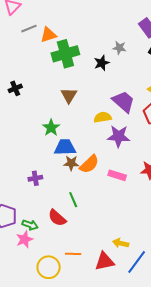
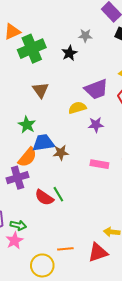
purple trapezoid: (123, 102) -> (96, 89), turned 125
purple star: (119, 136) -> (96, 125), size x0.7
brown star: (71, 163) -> (61, 153), moved
orange semicircle: (89, 164) -> (27, 157), moved
purple cross: (35, 178) -> (18, 178), size x1.5
red semicircle: (57, 218) -> (44, 197), moved

